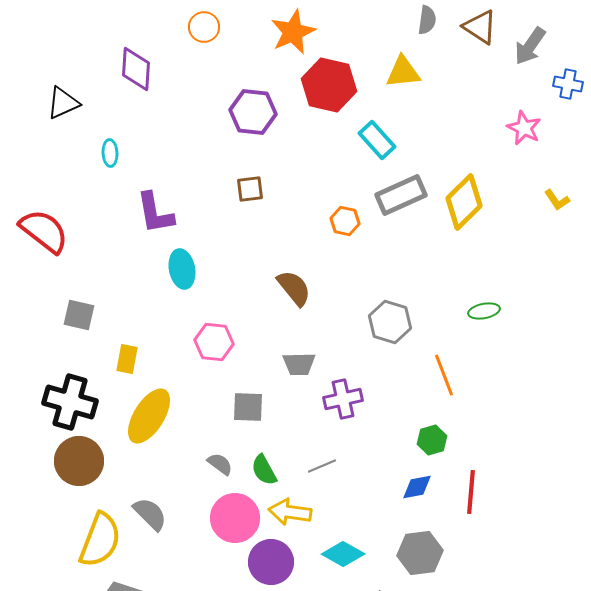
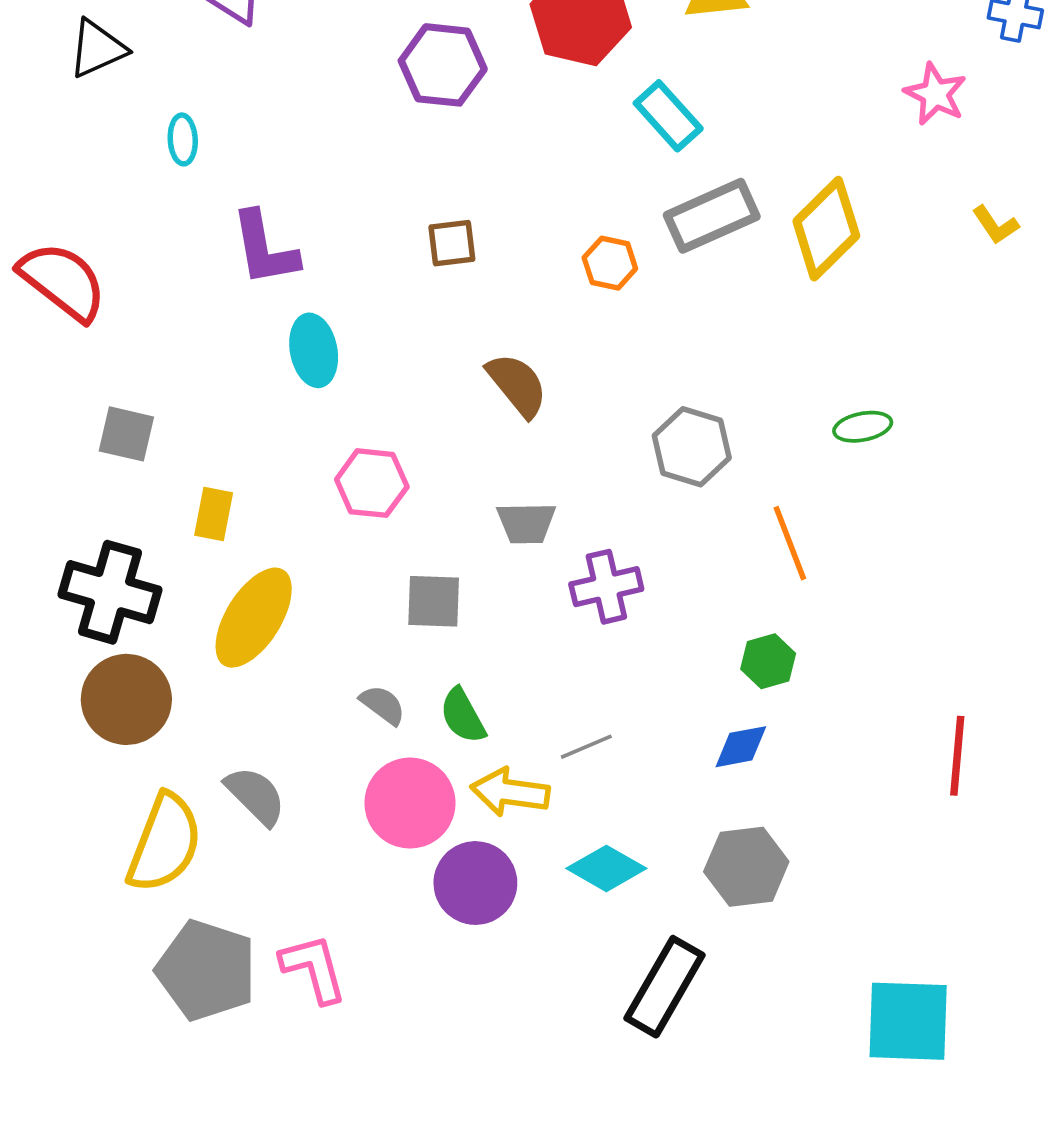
brown square: (250, 189) -> (452, 243), moved
gray line: (322, 466) -> (586, 747), moved
red line: (471, 492) -> (957, 756), moved

